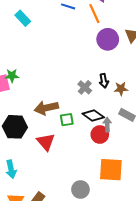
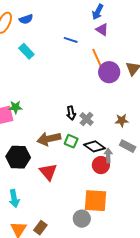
orange line: (94, 14) -> (97, 58), moved
black arrow: (104, 81) -> (71, 113), moved
green square: (67, 120) -> (71, 141), moved, turned 32
orange square: (111, 170) -> (96, 201), moved

